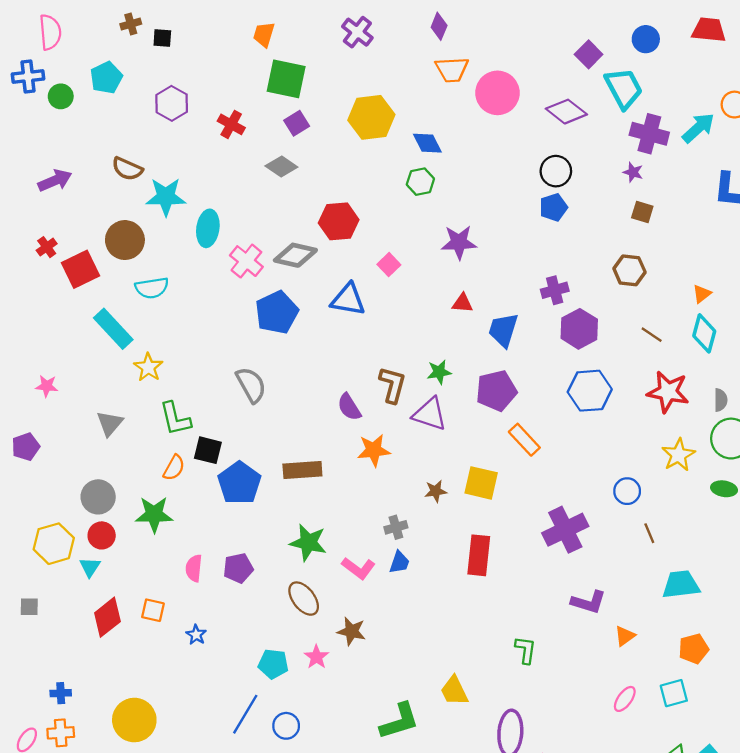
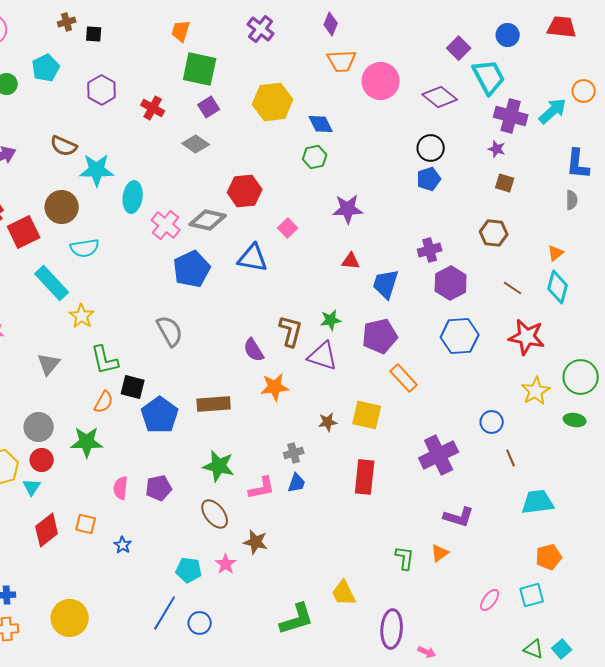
gray semicircle: (721, 400) -> (572, 200), moved
pink L-shape: (359, 568) -> (262, 488), turned -48
orange triangle: (625, 636) -> (440, 553), moved

